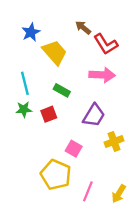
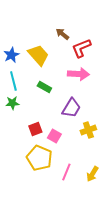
blue star: (31, 32) -> (11, 55), moved
red L-shape: (106, 44) -> (81, 48), turned 100
red square: (49, 114) -> (35, 129), moved

